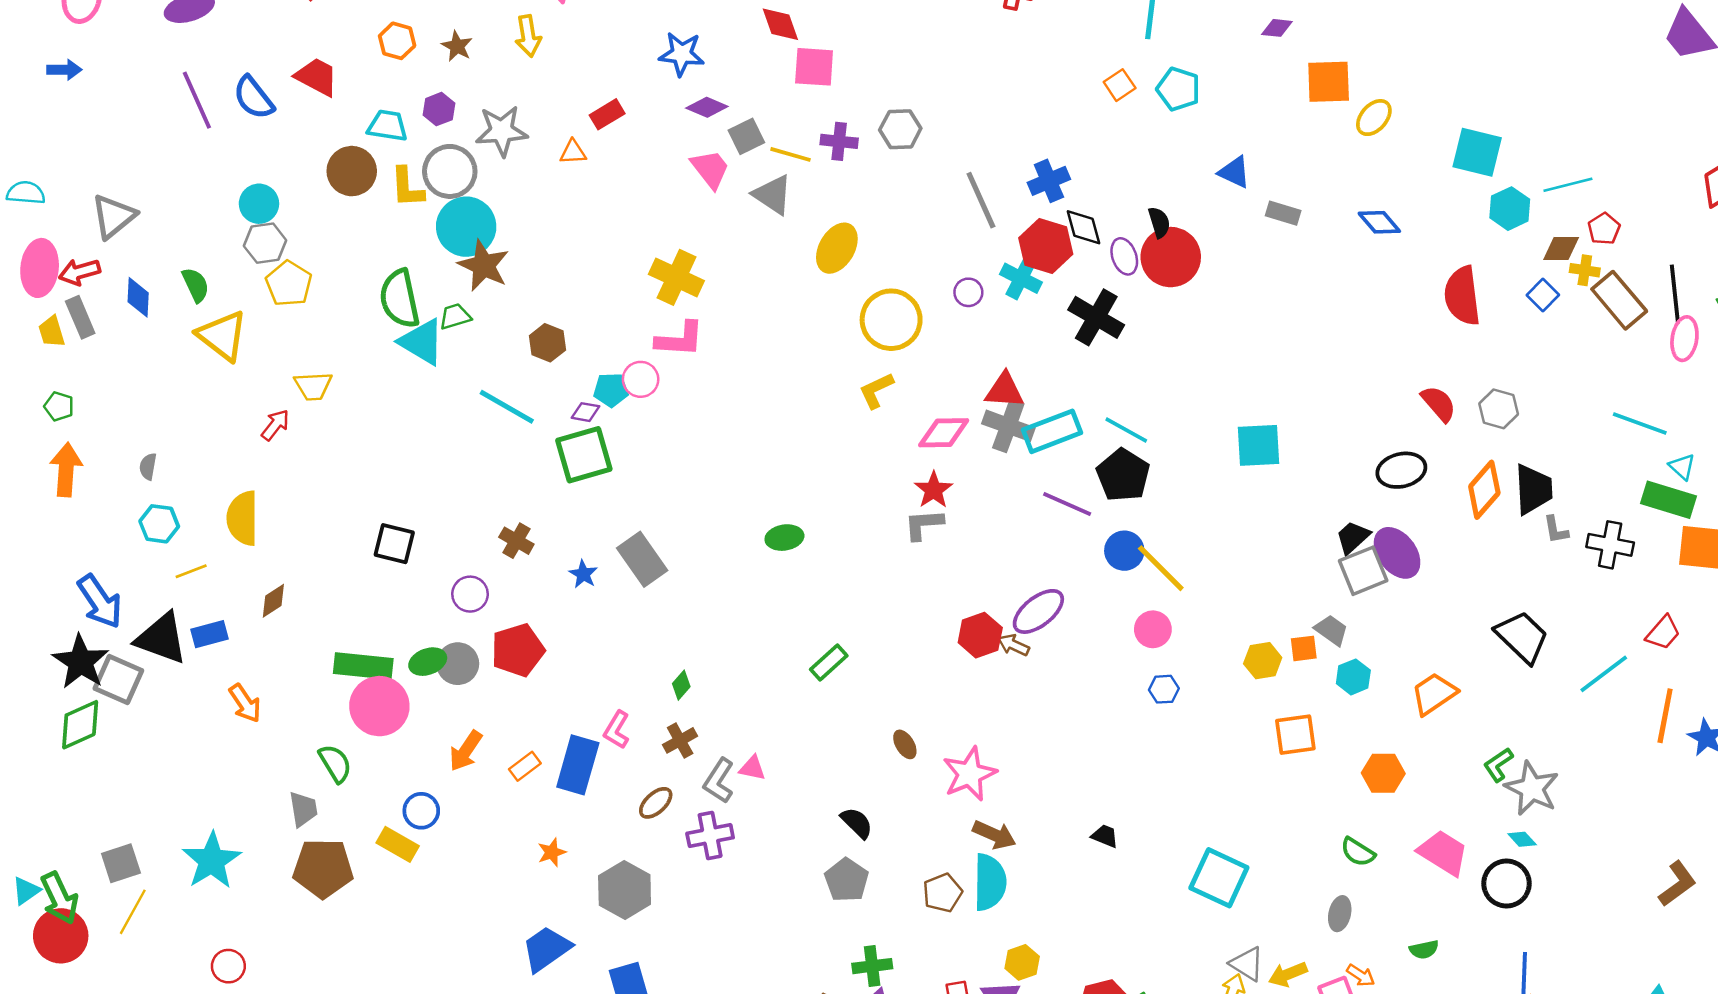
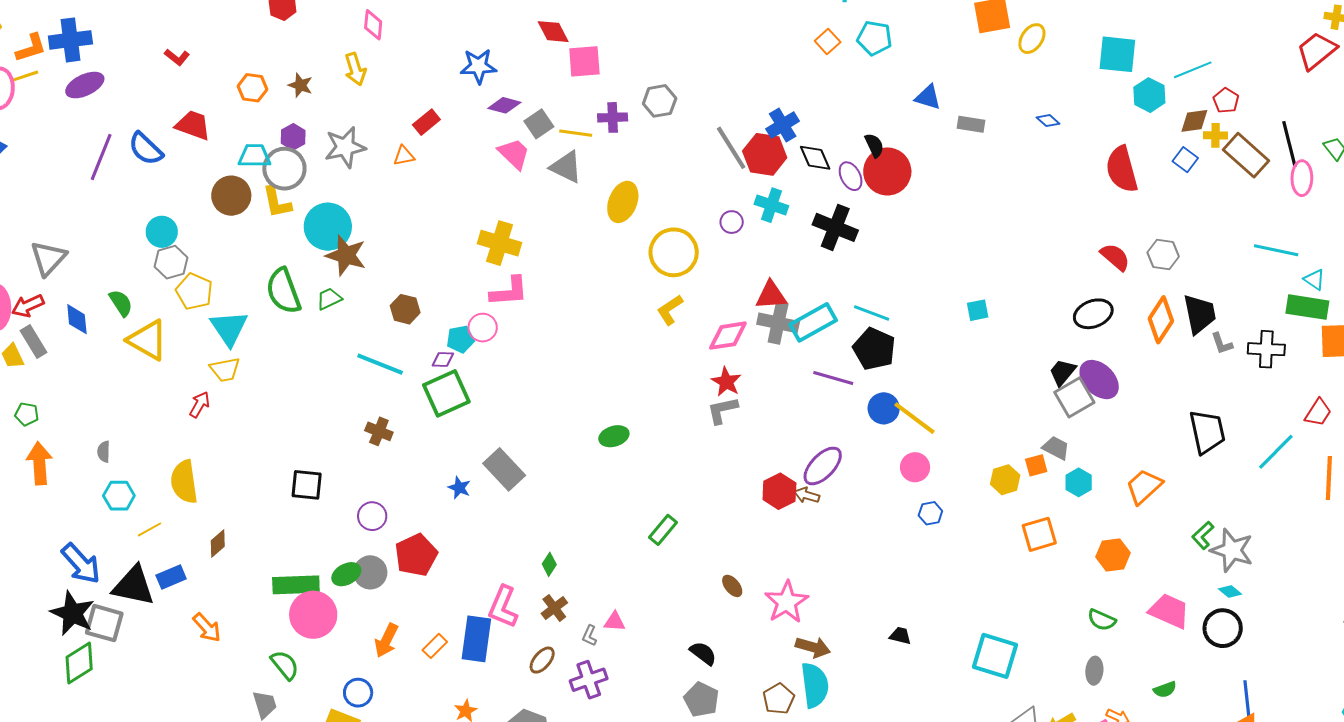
purple line: (197, 100) -> (101, 157), turned 54
gray circle: (450, 171) -> (284, 169), moved
blue diamond: (1379, 222) -> (1048, 121), size x0.7
red hexagon: (1046, 246) -> (765, 154), moved
cyan triangle: (422, 342) -> (229, 328), moved, turned 33
cyan square: (1258, 445) -> (978, 310), size x0.6
brown cross: (516, 541) -> (379, 431), moved
black trapezoid: (1522, 637) -> (1207, 432), turned 42
pink L-shape: (617, 730) -> (503, 607), size x1.4
gray L-shape: (719, 781) -> (589, 636), size x0.6

